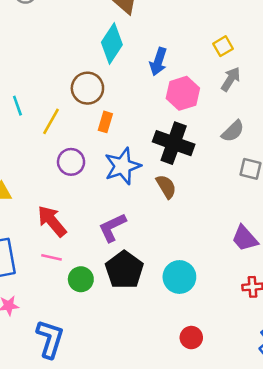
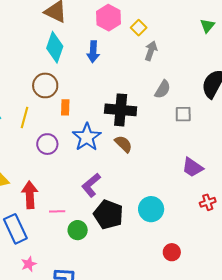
pink hexagon: (183, 93) -> (108, 18), moved
red arrow: (52, 221) -> (30, 195), moved, turned 52
pink line: (52, 257) -> (57, 211), moved

